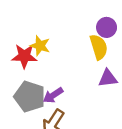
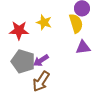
yellow star: (40, 46) -> (44, 22), moved

